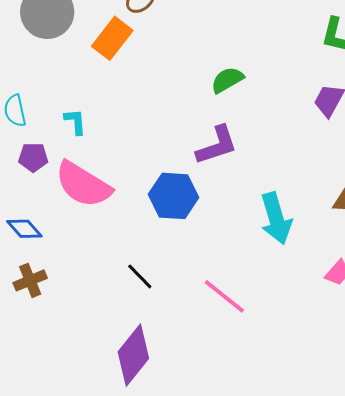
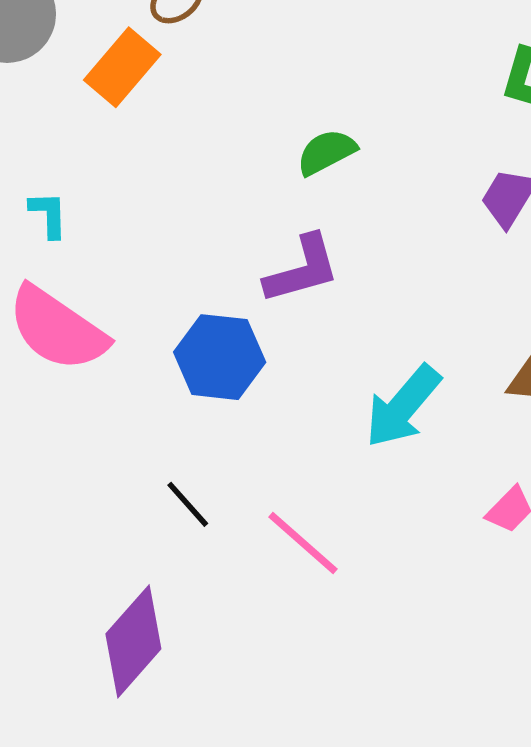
cyan arrow: (276, 218) -> (403, 406), turned 54
black line: (140, 276) -> (188, 504), moved

